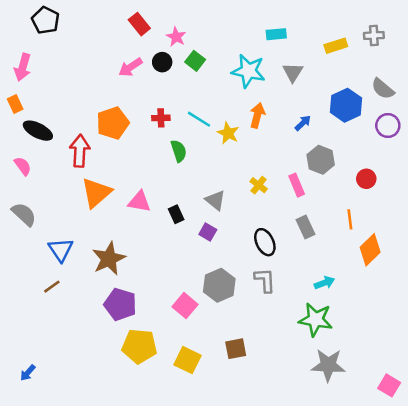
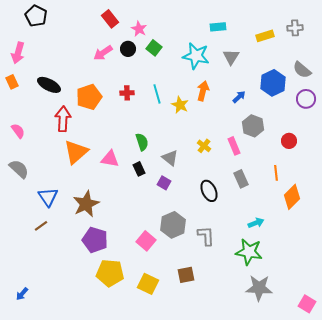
cyan line: (199, 119) -> (157, 94), turned 42
black ellipse: (38, 131) -> (49, 85), moved
green semicircle: (179, 151) -> (142, 142), moved
gray L-shape: (265, 280) -> (206, 236), moved

